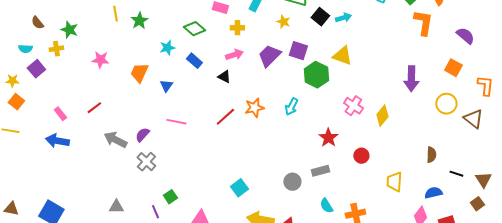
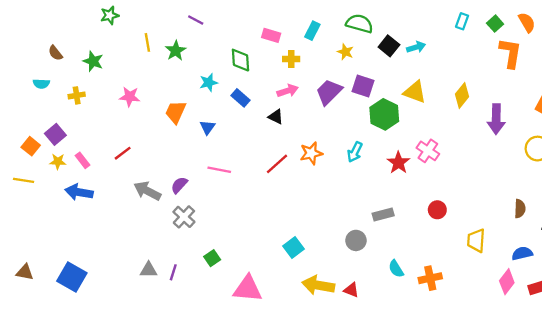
green diamond: (194, 29) -> (240, 60), turned 45
yellow cross: (56, 49) -> (77, 95), moved
purple square: (36, 69) -> (55, 134), moved
yellow star: (12, 81) -> (58, 161), moved
yellow diamond: (382, 116) -> (462, 95), moved
red star: (328, 138) -> (398, 163), moved
gray rectangle: (320, 171) -> (383, 215), moved
purple line: (155, 212) -> (173, 272), moved, turned 40

